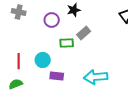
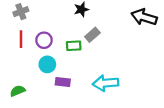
gray cross: (19, 12) -> (21, 12), turned -32
purple circle: (52, 20) -> (44, 40), moved
red line: (19, 61) -> (21, 39), moved

